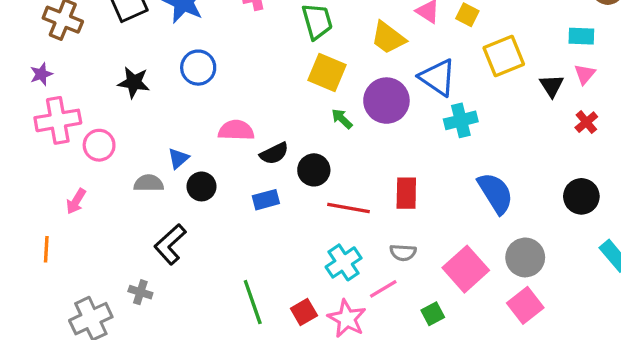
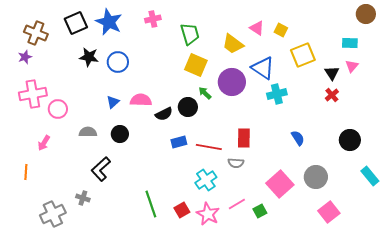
purple star: (41, 74) -> (25, 57), moved
black star: (134, 82) -> (89, 57), moved
red cross: (586, 122) -> (332, 95), moved
blue triangle: (178, 158) -> (113, 102), moved
black circle: (314, 170) -> (188, 107), moved
blue semicircle: (495, 193) -> (298, 138), size x0.6
blue rectangle: (266, 200) -> (179, 142), moved
gray semicircle: (403, 253) -> (236, 163), moved
pink line: (383, 289) -> (237, 204), moved
pink square: (525, 305) -> (329, 212), moved

